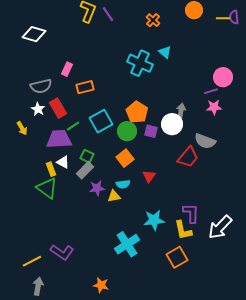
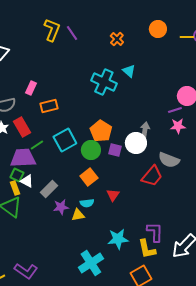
green square: (87, 156) -> (17, 175), moved

